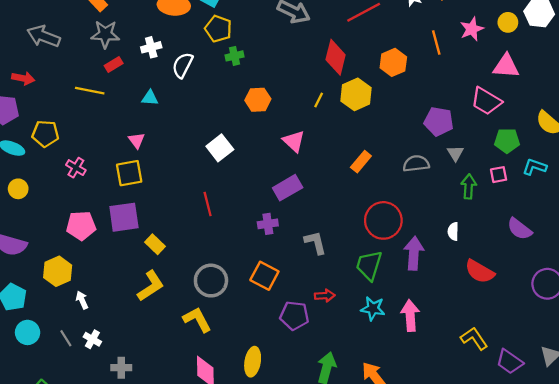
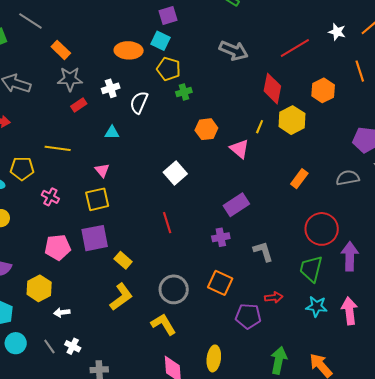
yellow line: (90, 91) -> (58, 148), moved
pink triangle: (294, 141) -> (239, 149), moved
white arrow: (82, 300) -> (62, 312), turned -70

